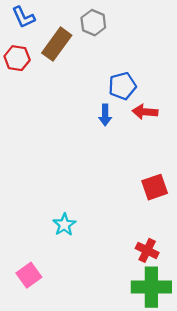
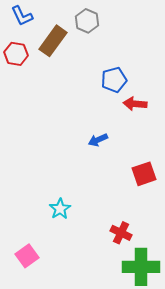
blue arrow: (105, 115) -> (98, 140), moved, turned 66
red cross: (147, 250) -> (121, 233), moved

